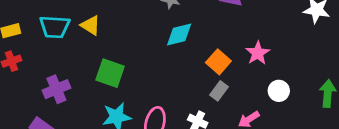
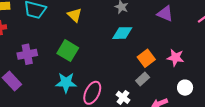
yellow triangle: (91, 25) -> (75, 15), moved
pink star: (258, 53) -> (175, 58), turned 30

